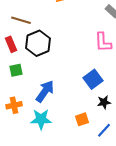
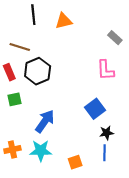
orange cross: (14, 105) -> (12, 150), moved
orange square: (82, 119) -> (75, 162), moved
blue line: (104, 130) -> (104, 153), moved, turned -42

